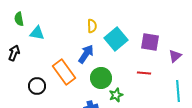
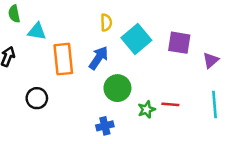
orange rectangle: (64, 72) -> (63, 59), moved, turned 30
red line: (144, 73) -> (170, 104), moved
green star: (116, 95) -> (146, 110), moved

